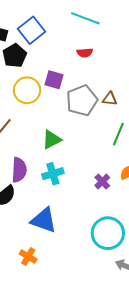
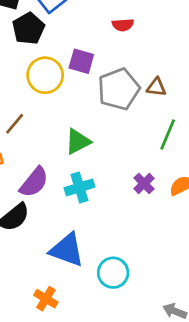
purple semicircle: (19, 170) -> (34, 182), turned 35
purple cross: (102, 181) -> (144, 183), moved
cyan circle: (108, 233) -> (113, 273), moved, size x0.7

